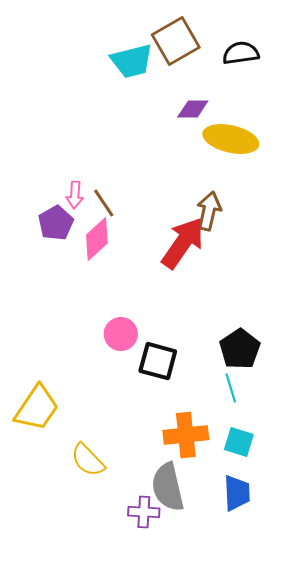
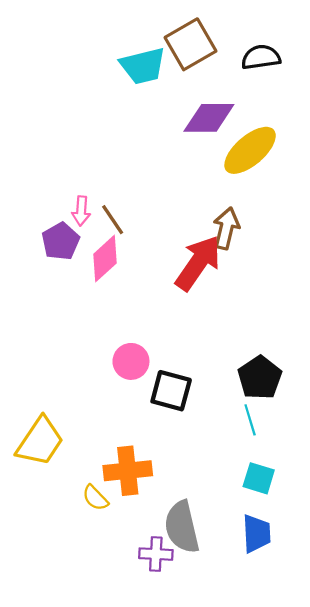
purple diamond: (193, 109) -> (209, 118), size x1.5
yellow ellipse: (231, 139) -> (250, 150), turned -54
orange cross: (186, 435) -> (128, 471), moved
yellow semicircle: (88, 460) -> (95, 498), size x0.7

